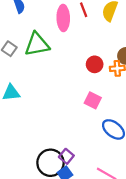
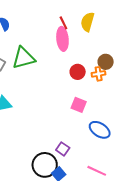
pink ellipse: (63, 18) -> (62, 39), moved
purple square: (66, 156) -> (63, 149), moved

